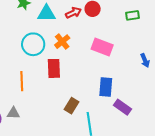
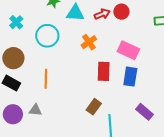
cyan circle: (33, 44) -> (47, 36), moved
red rectangle: (54, 68) -> (104, 71), moved
blue rectangle: (106, 87) -> (130, 77), moved

